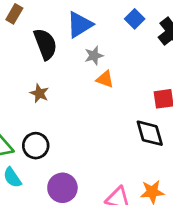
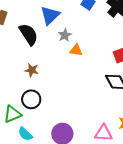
black circle: (36, 146) -> (31, 99), moved

